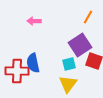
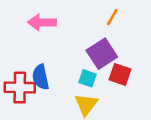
pink arrow: (34, 21) -> (42, 22), size x1.5
cyan square: (69, 64) -> (87, 78), turned 32

